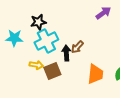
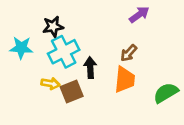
brown arrow: (77, 47) -> (129, 53), moved
orange trapezoid: (95, 74) -> (125, 80), moved

